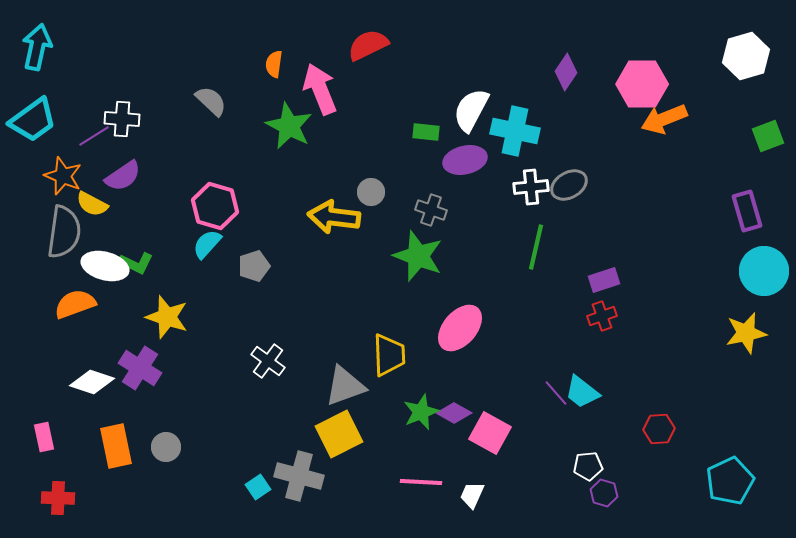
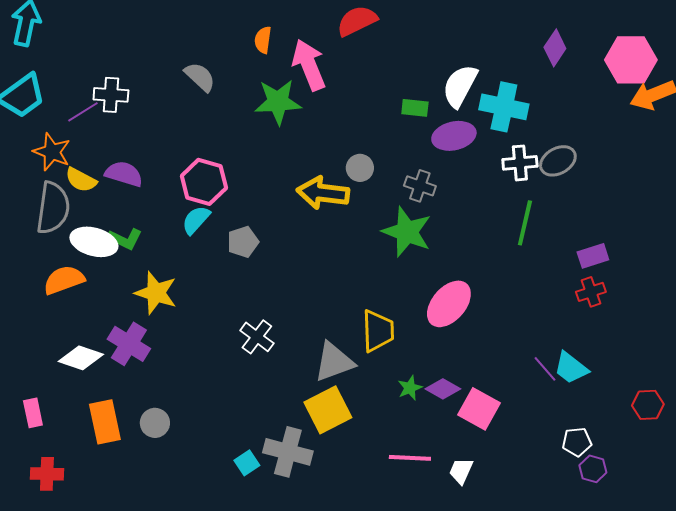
green star: (289, 126) -> (278, 102), turned -30
purple semicircle: (123, 176) -> (124, 174), moved, turned -129
green star: (421, 412) -> (410, 388), size x0.7

